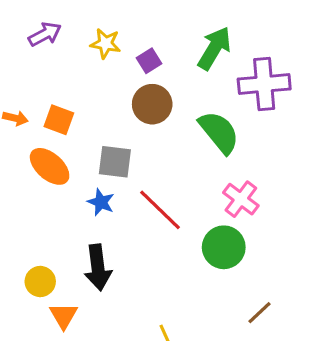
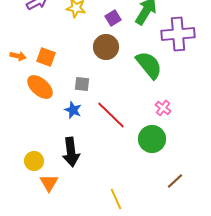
purple square: (149, 61) -> (113, 18), moved
gray square: (115, 162) -> (82, 84), size x0.7
pink cross: (241, 199) -> (163, 108), size x0.7

